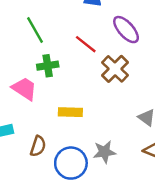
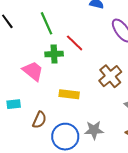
red line: (86, 44) -> (75, 43), moved
brown cross: (115, 69) -> (110, 76), moved

